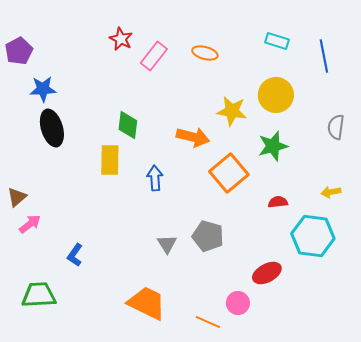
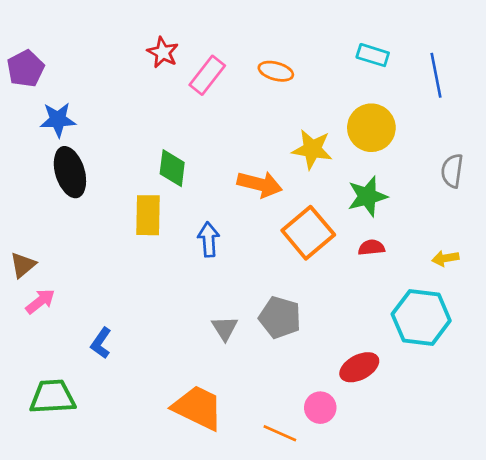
red semicircle: (278, 202) -> (371, 247), moved

